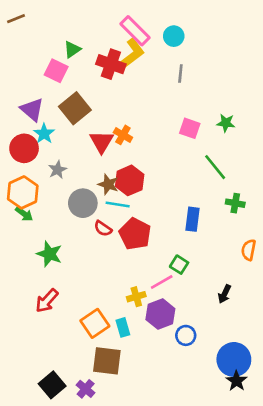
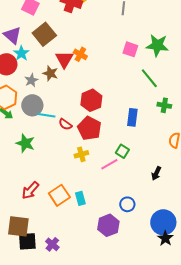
green star: (226, 123) -> (157, 45), size x1.6
red hexagon: (130, 180) -> (91, 100), moved
brown star: (108, 184) -> (50, 73), moved
gray circle: (83, 203) -> (32, 105), moved
cyan line: (118, 204) -> (46, 115), moved
yellow cross: (136, 297) -> (81, 154), moved
red arrow: (47, 301) -> (30, 190), moved
purple hexagon: (160, 314) -> (108, 225), moved
brown square: (107, 361) -> (18, 226), moved
black square: (52, 385) -> (27, 241), turned 36

